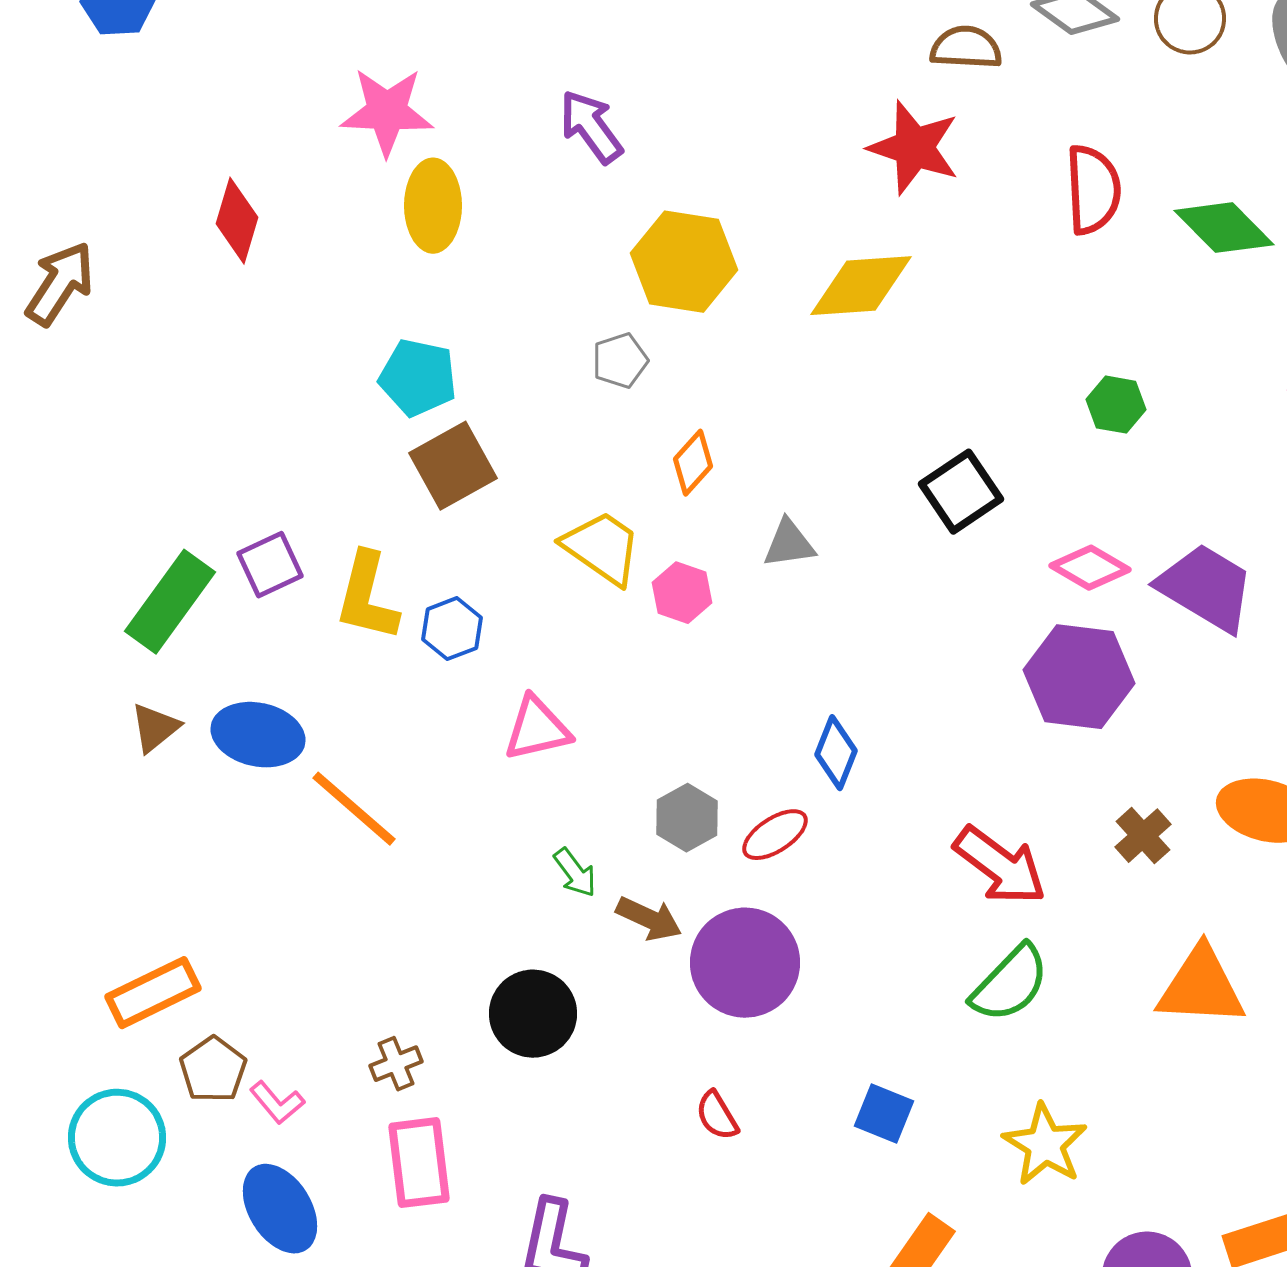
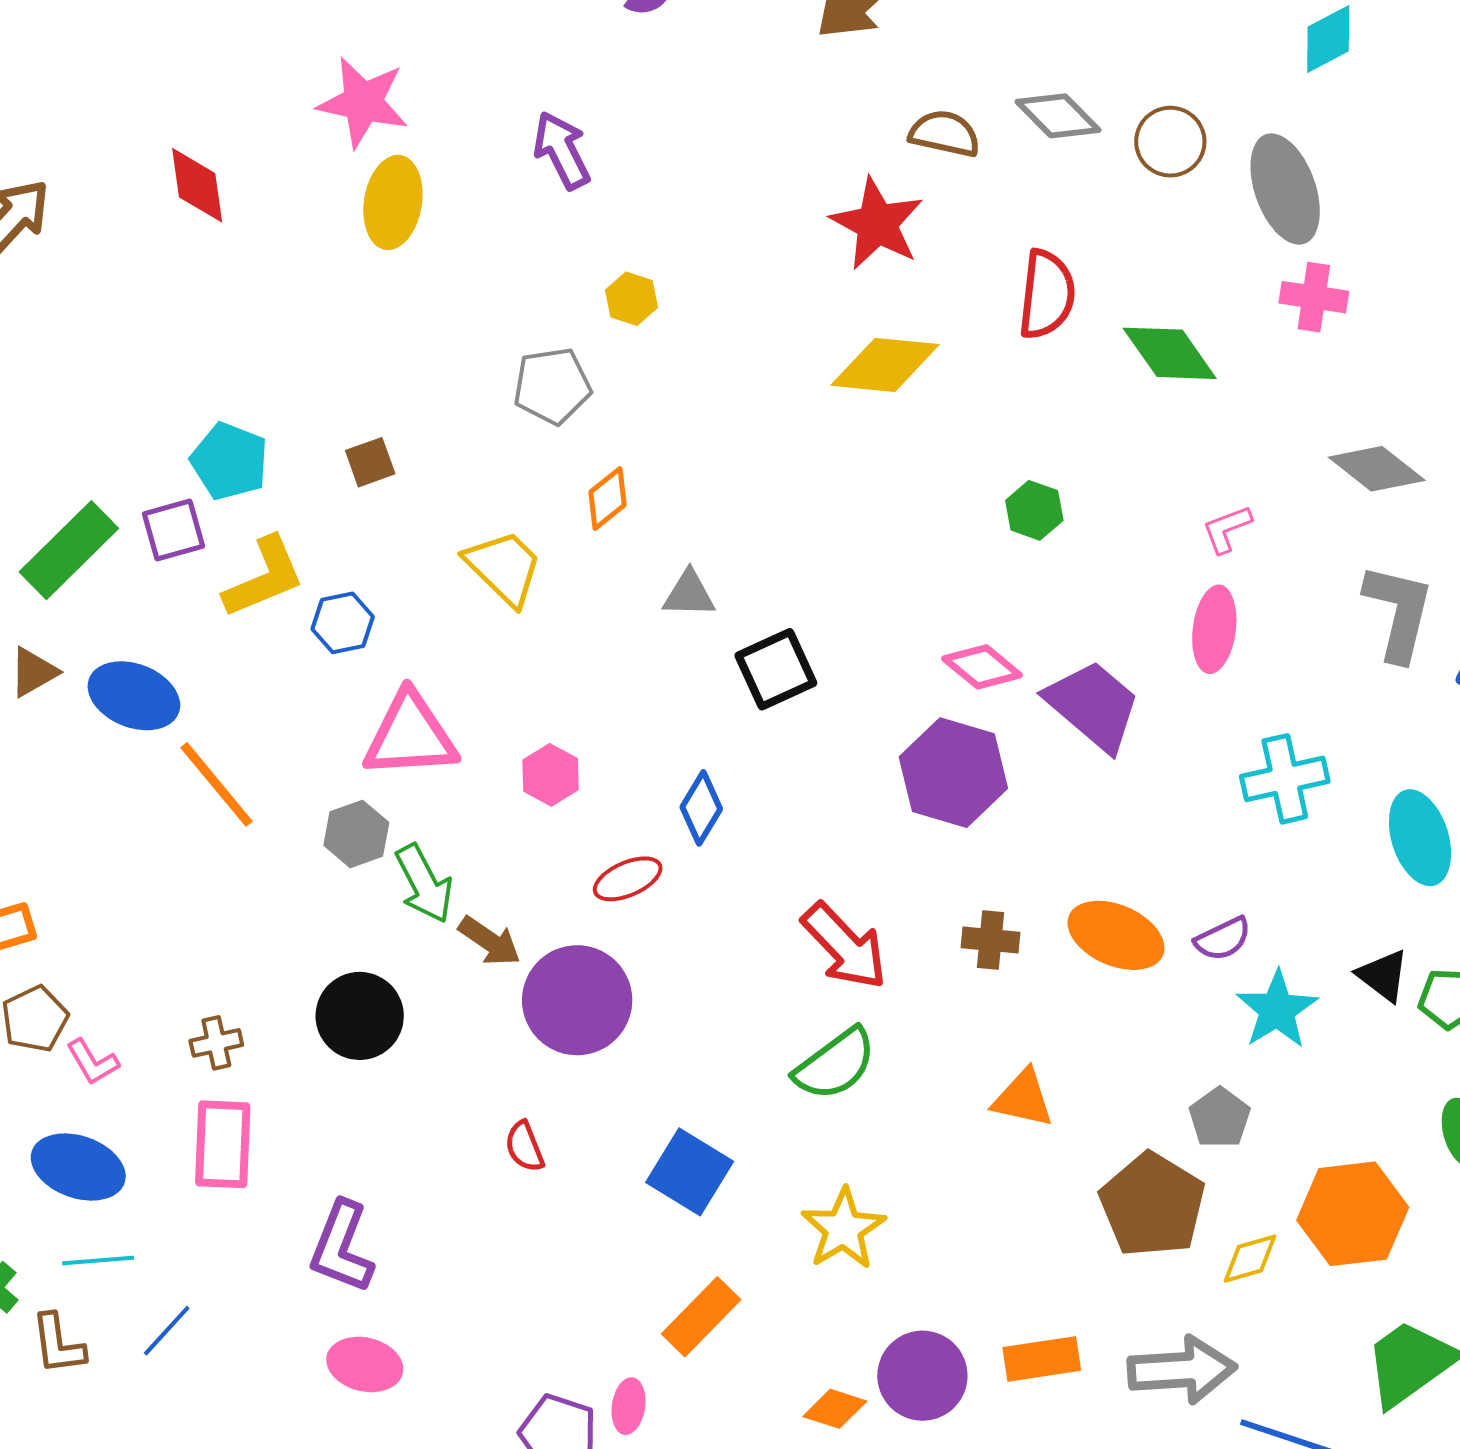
red diamond: (237, 221) -> (197, 185), turned -34
yellow hexagon: (684, 262) -> (631, 299), size x0.5
yellow diamond: (861, 286) -> (885, 365), moved
gray pentagon: (620, 361) -> (552, 386), size x1.4
cyan pentagon: (418, 378) -> (229, 461), moved
brown square: (453, 466) -> (370, 462), size x0.6
black square: (961, 492) -> (776, 669), moved
pink hexagon: (682, 593) -> (551, 775), moved
yellow L-shape: (367, 597) -> (264, 577), turned -136
pink triangle: (537, 729) -> (410, 735), size x1.4
gray hexagon: (687, 818) -> (356, 834), moved
brown cross: (1143, 836) -> (991, 940), turned 38
green arrow: (575, 873) -> (424, 884), size x1.5
orange triangle: (1201, 987) -> (1023, 1098), size x0.7
blue square: (884, 1114) -> (690, 1172), size x1.4
blue ellipse: (280, 1209) -> (78, 1167), turned -48

